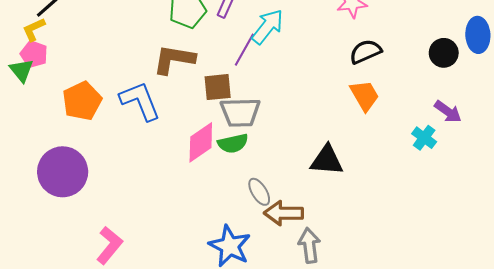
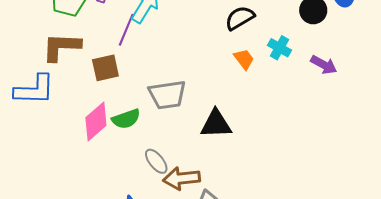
orange trapezoid: (365, 96) -> (244, 59), size x0.7
blue L-shape: (140, 101) -> (34, 90), turned 120
gray trapezoid: (240, 112) -> (167, 95), moved
cyan cross: (424, 138) -> (280, 48), moved

